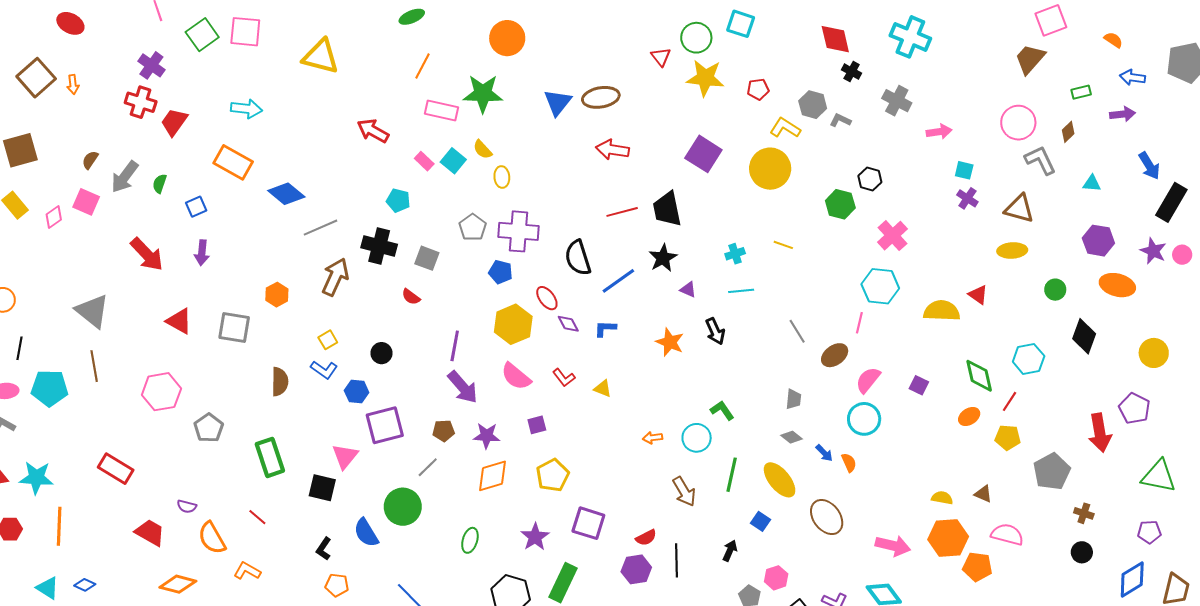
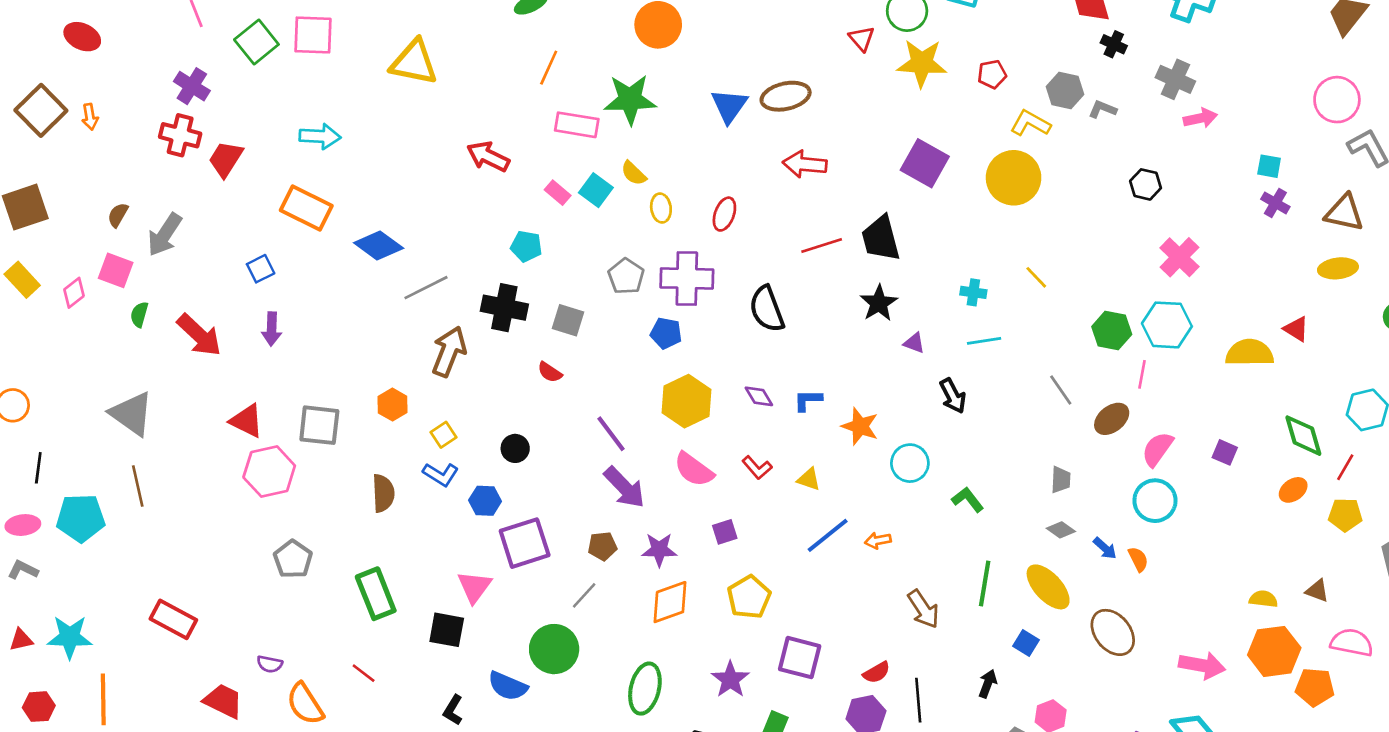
pink arrow: (939, 132) -> (1200, 118), moved
green semicircle: (160, 184) -> (139, 315), moved
green hexagon: (840, 204) -> (1112, 330), moved
yellow line: (783, 245) -> (1036, 277), turned 30
cyan cross: (735, 254) -> (973, 292), turned 30
blue line: (618, 281) -> (828, 535), moved
orange hexagon: (277, 295) -> (393, 405), moved
red ellipse: (547, 298) -> (724, 214), moved, turned 60
orange star: (670, 342) -> (860, 426), moved
purple line: (455, 346) -> (611, 434), turned -44
pink hexagon: (161, 392) -> (269, 472), moved
cyan circle: (697, 438) -> (910, 463), moved
blue semicircle: (366, 533) -> (508, 686), turned -32
green ellipse: (470, 540) -> (645, 689), size x1.5

